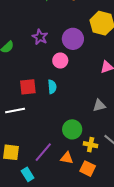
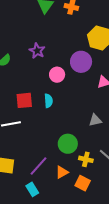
purple circle: (73, 39) -> (81, 62), moved
orange triangle: (67, 158) -> (62, 172), turned -40
cyan rectangle: (28, 174) -> (32, 189), moved

